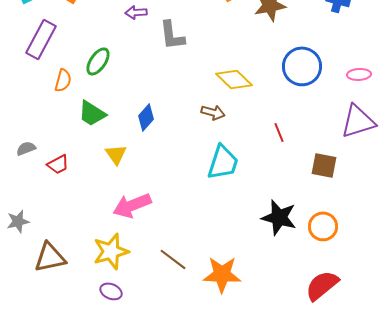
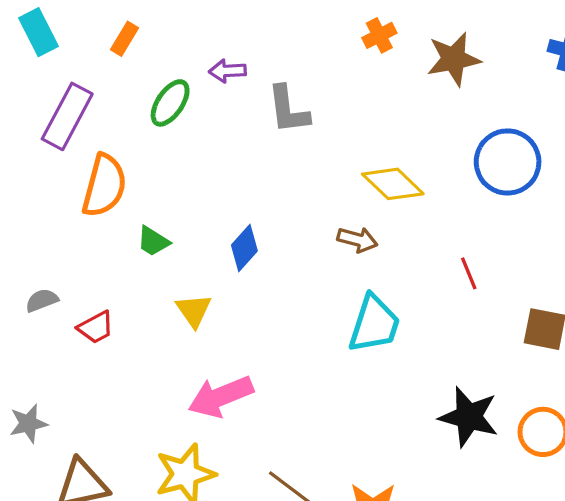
green ellipse: (98, 61) -> (170, 103), moved
orange semicircle: (63, 80) -> (104, 186), size x1.6
green trapezoid: (92, 113) -> (153, 241), size x0.7

